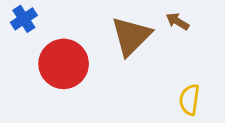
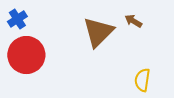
red circle: (64, 64) -> (26, 55), moved

